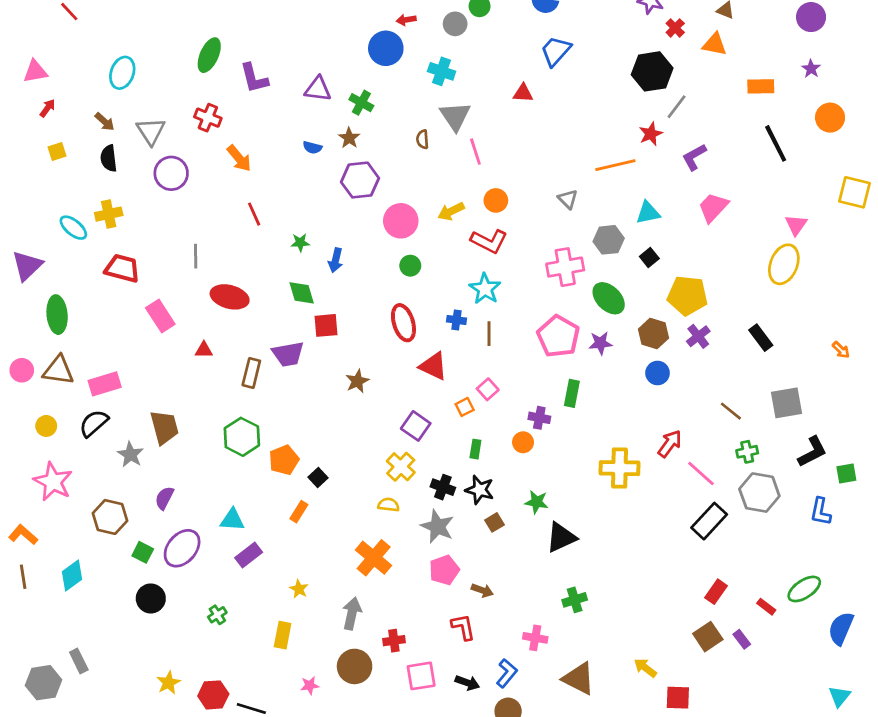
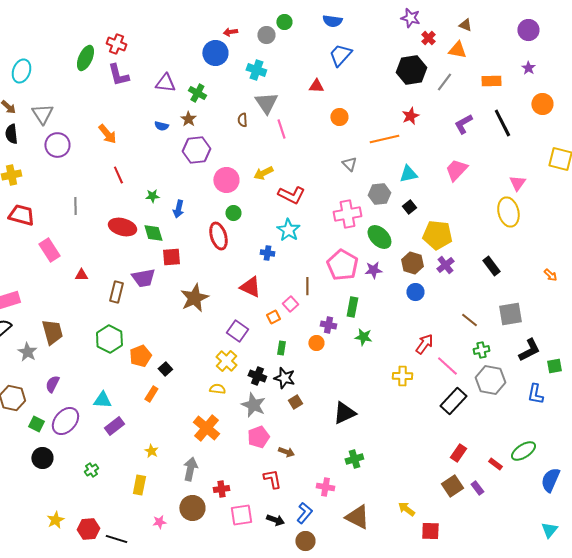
gray line: (677, 107) -> (444, 82), moved
red cross: (208, 118) -> (116, 44), moved
purple L-shape: (694, 157) -> (463, 124), moved
orange circle: (496, 200) -> (339, 117), moved
yellow ellipse: (784, 264) -> (508, 212), turned -36
red ellipse: (230, 297) -> (122, 227), moved
red ellipse: (403, 323) -> (218, 236), moved
brown line: (489, 334) -> (307, 286), moved
brown star: (357, 381) -> (194, 298), size x1.6
yellow cross: (619, 468) -> (402, 376), moved, size x0.7
green star: (537, 502) -> (363, 337), moved

